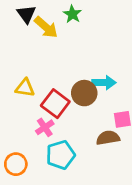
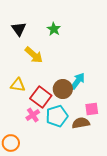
yellow arrow: (46, 27) -> (34, 55), moved
cyan arrow: (104, 83) -> (78, 81), turned -54
cyan pentagon: (61, 155) -> (57, 116), moved

